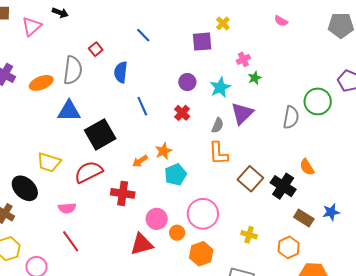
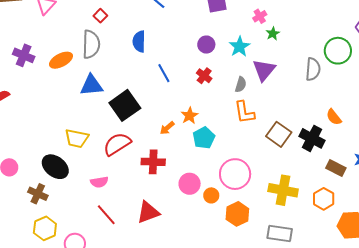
red square: (96, 49) -> (100, 16), moved
yellow cross: (249, 235) -> (283, 190), size x1.8
red triangle: (142, 244) -> (148, 212), moved

